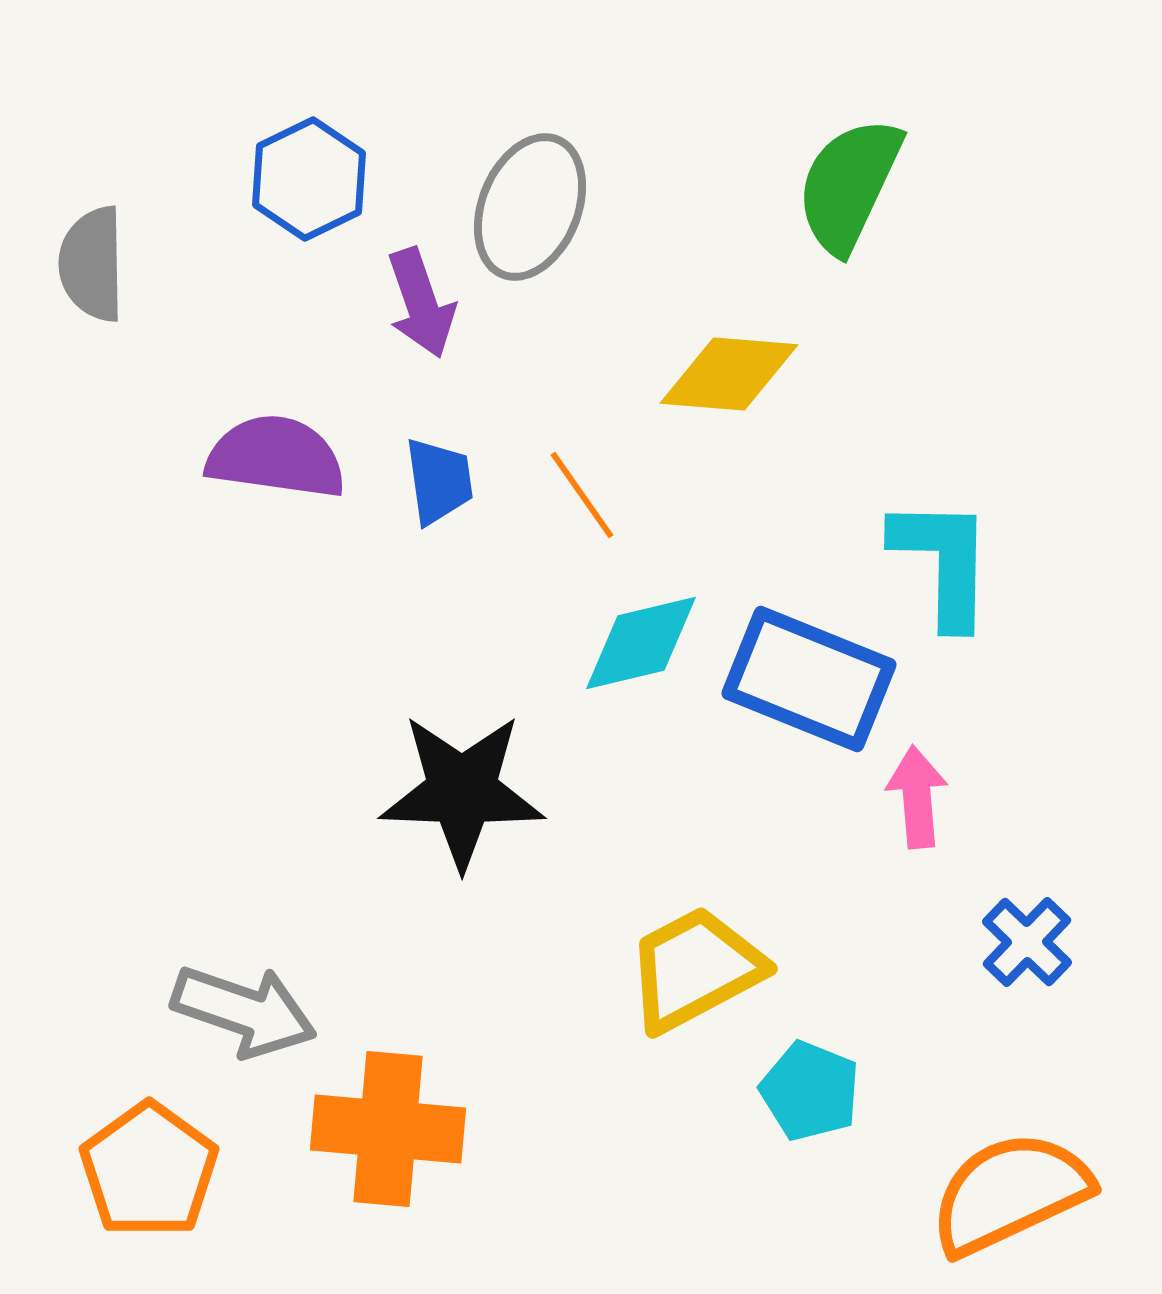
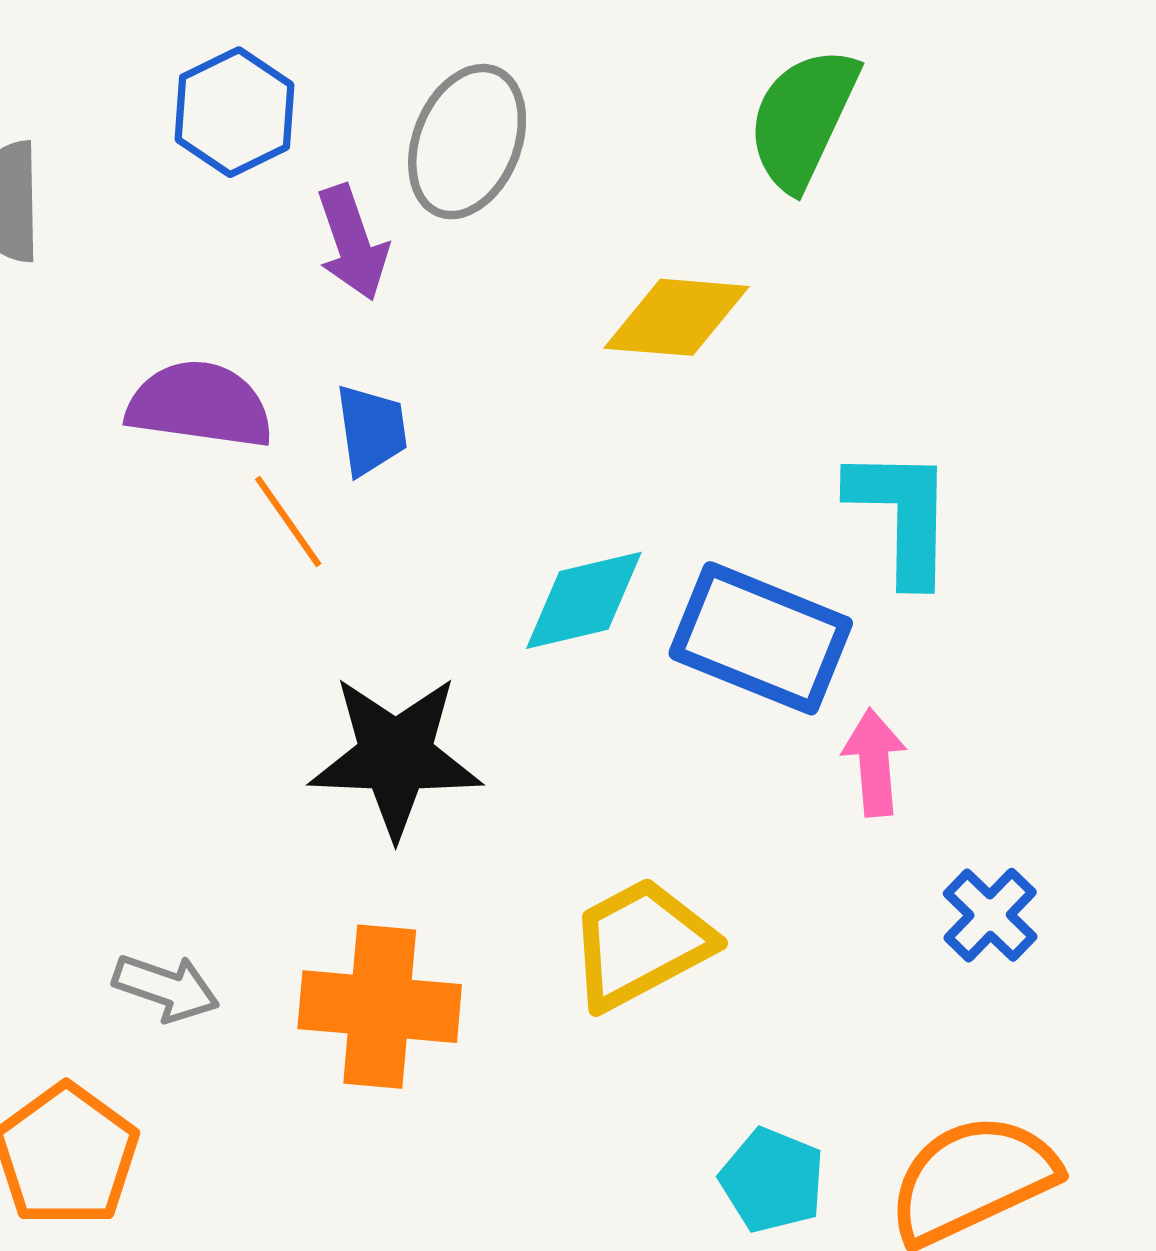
orange line: (582, 495) -> (288, 521), moved
gray arrow: (244, 1011) -> (166, 988), size x0.7
cyan pentagon: (810, 1091) -> (772, 1180), moved
orange cross: (388, 1129) -> (380, 1007), moved

